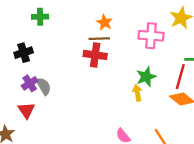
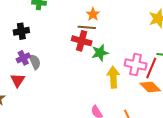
pink cross: (151, 36) -> (136, 65), moved
green star: (146, 77) -> (100, 53), moved
yellow arrow: (137, 93) -> (113, 77), size x1.5

